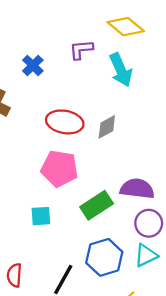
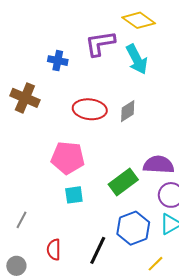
purple L-shape: (81, 50) -> (100, 43), size x1.4
blue cross: (33, 65) -> (58, 61), turned -30
pink pentagon: (60, 168) -> (68, 158), moved

